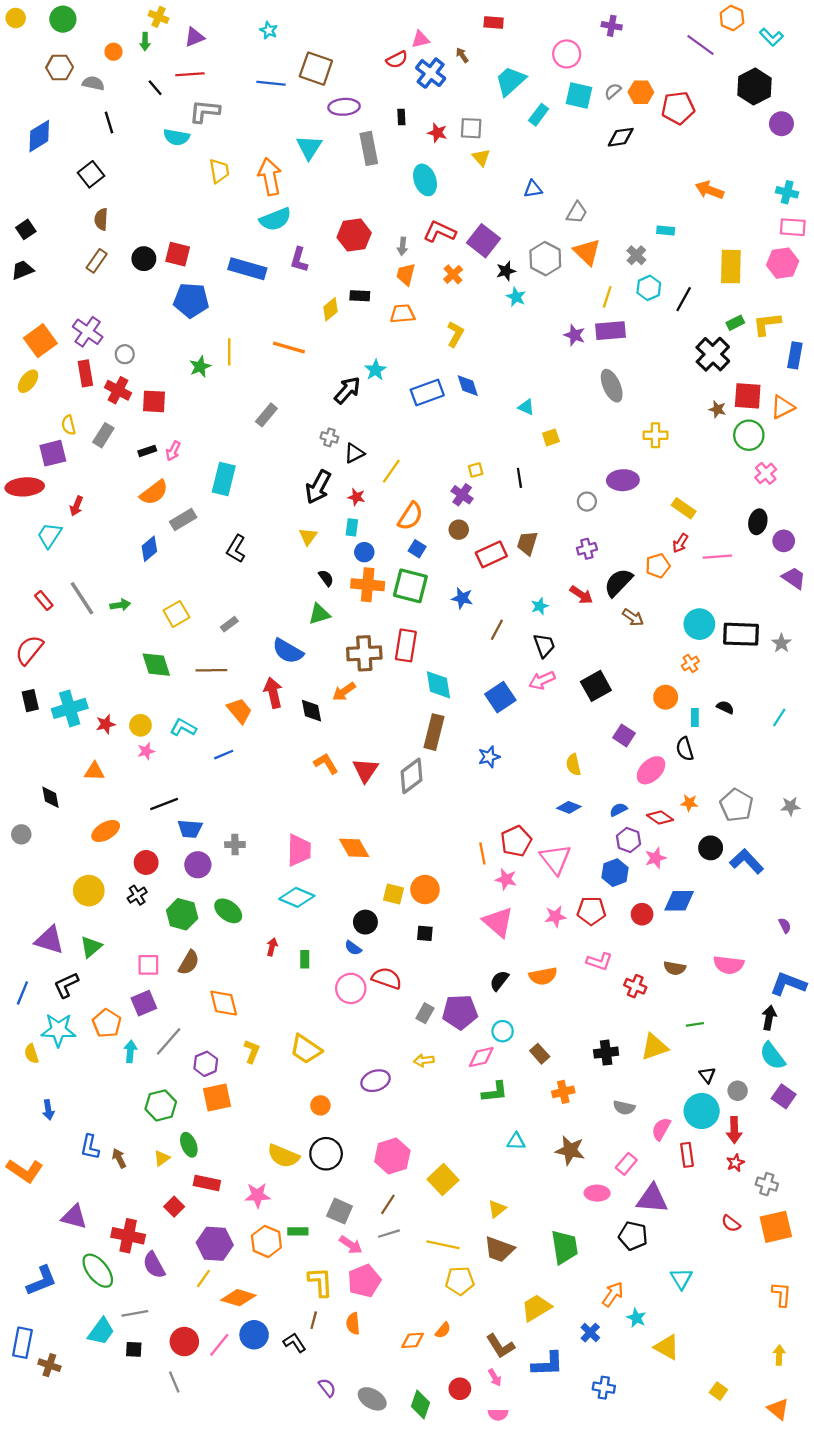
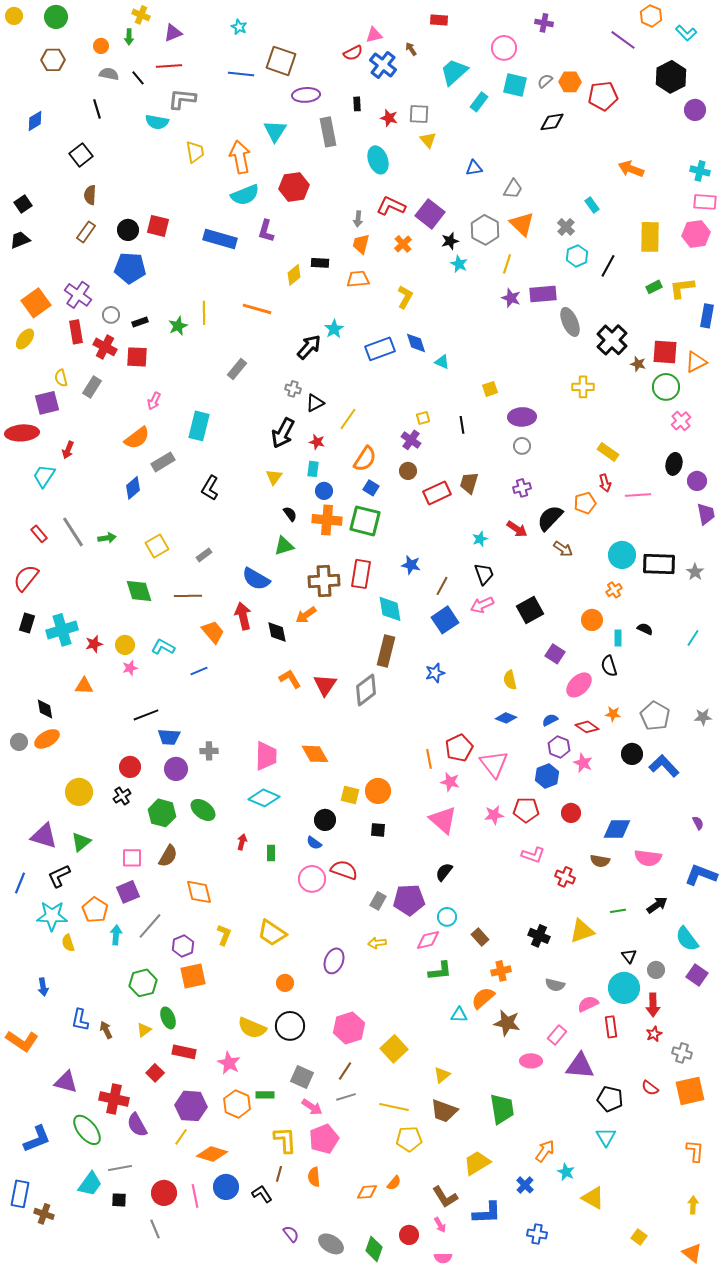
gray semicircle: (93, 83) -> (109, 74), moved
blue diamond: (39, 136) -> (35, 121), size x0.7
cyan rectangle: (666, 231) -> (592, 205), turned 49
red hexagon: (354, 235) -> (294, 187), moved
yellow line: (607, 297) -> (507, 264), moved
blue pentagon: (191, 300) -> (130, 268), moved
black cross: (713, 354) -> (612, 340), moved
gray ellipse: (612, 386) -> (570, 322), moved
cyan triangle: (526, 407) -> (442, 362), moved
black rectangle: (147, 451) -> (140, 322), moved
purple ellipse: (623, 480) -> (522, 417), moved
red arrow: (680, 543) -> (605, 483), turned -48
purple trapezoid: (794, 578) -> (706, 514), turned 45
blue star: (462, 598) -> (411, 565), moved
brown line: (497, 630) -> (442, 586), moved
black rectangle: (30, 701) -> (27, 623), turned 30
orange ellipse: (106, 831) -> (47, 739), moved
pink star: (656, 858) -> (583, 763), turned -30
blue diamond: (679, 901) -> (617, 829), moved
orange semicircle: (543, 976) -> (483, 998), moved, turned 150
black arrow: (769, 1018) -> (657, 905), moved, turned 45
black cross: (606, 1053) -> (539, 936), turned 30
yellow semicircle: (31, 1054) -> (68, 943), moved
purple ellipse: (376, 1081) -> (334, 961), turned -50
pink semicircle: (661, 1129) -> (588, 1004), turned 35
pink star: (257, 1195) -> (229, 1063), turned 30
black pentagon: (633, 1236) -> (610, 1099), moved
pink line: (219, 1345) -> (195, 1196), turned -50

